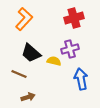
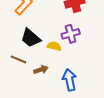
blue arrow: (81, 79) -> (70, 80), moved
brown arrow: (28, 97) -> (41, 70), moved

